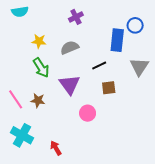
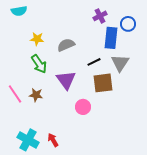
purple cross: (76, 17) -> (100, 16), moved
gray triangle: (139, 67) -> (120, 63), moved
brown square: (109, 88) -> (103, 83), size x1.5
cyan cross: (22, 135) -> (28, 140), moved

